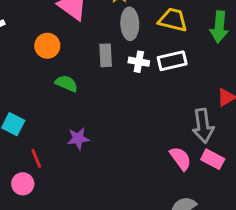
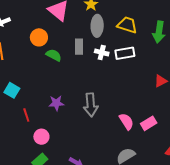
green semicircle: (66, 83) -> (54, 55), moved
gray arrow: (203, 126) -> (91, 105), moved
pink rectangle: (213, 159) -> (149, 123), turned -63
pink circle: (23, 184) -> (41, 137), moved

